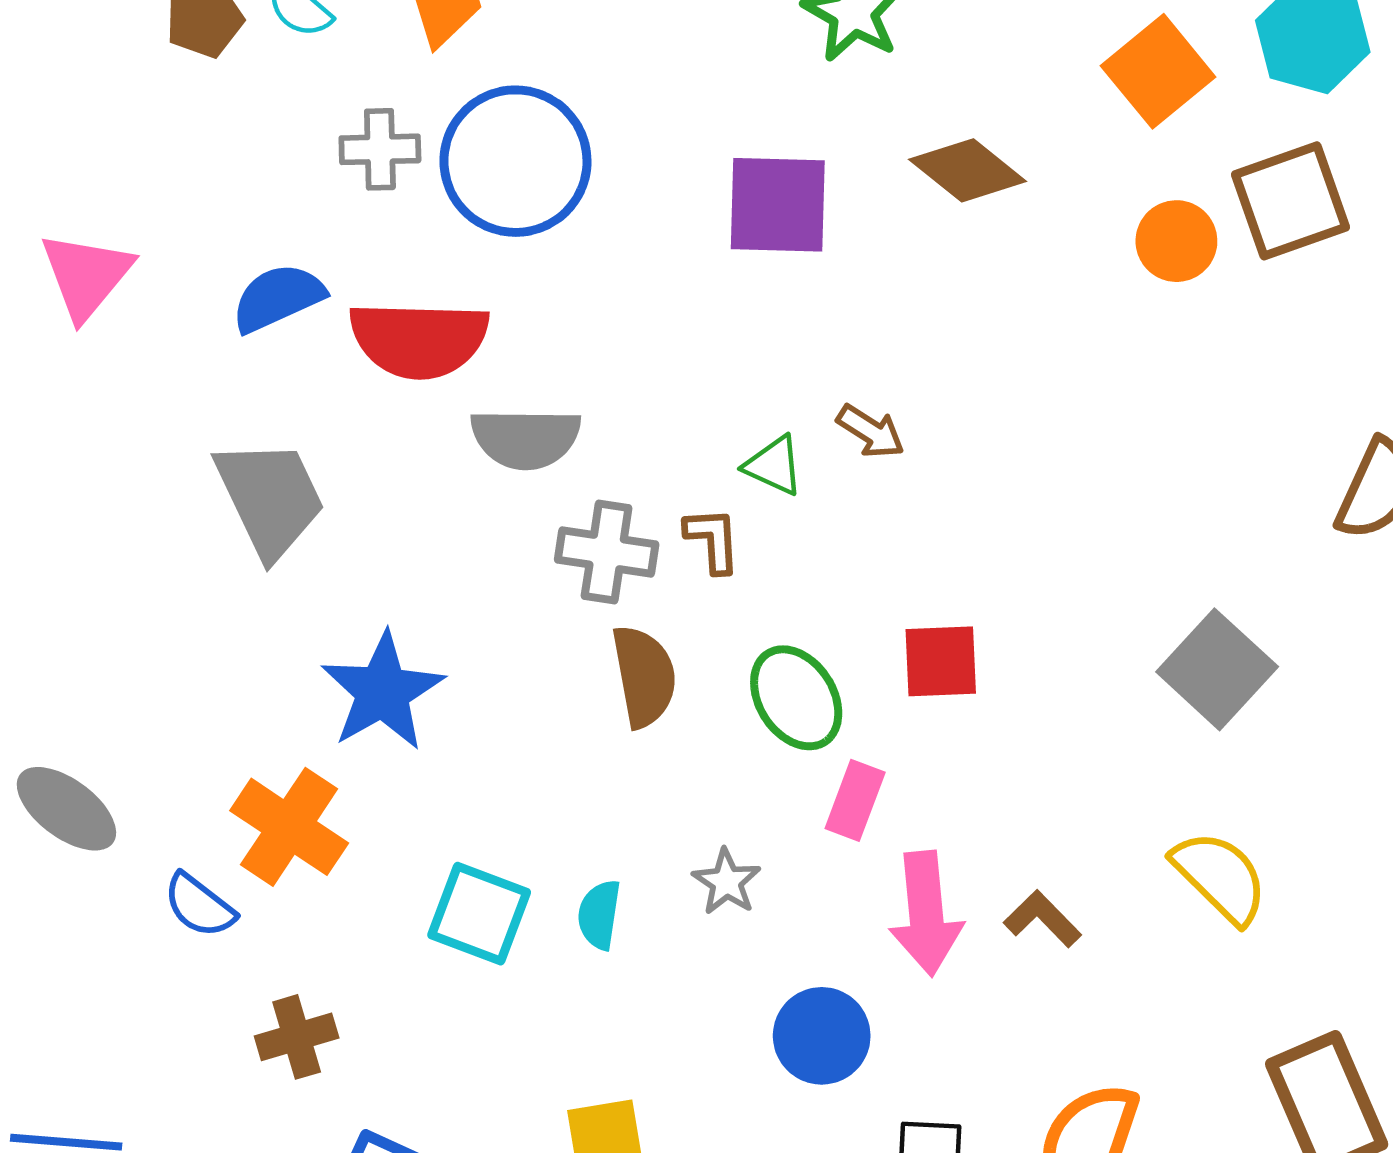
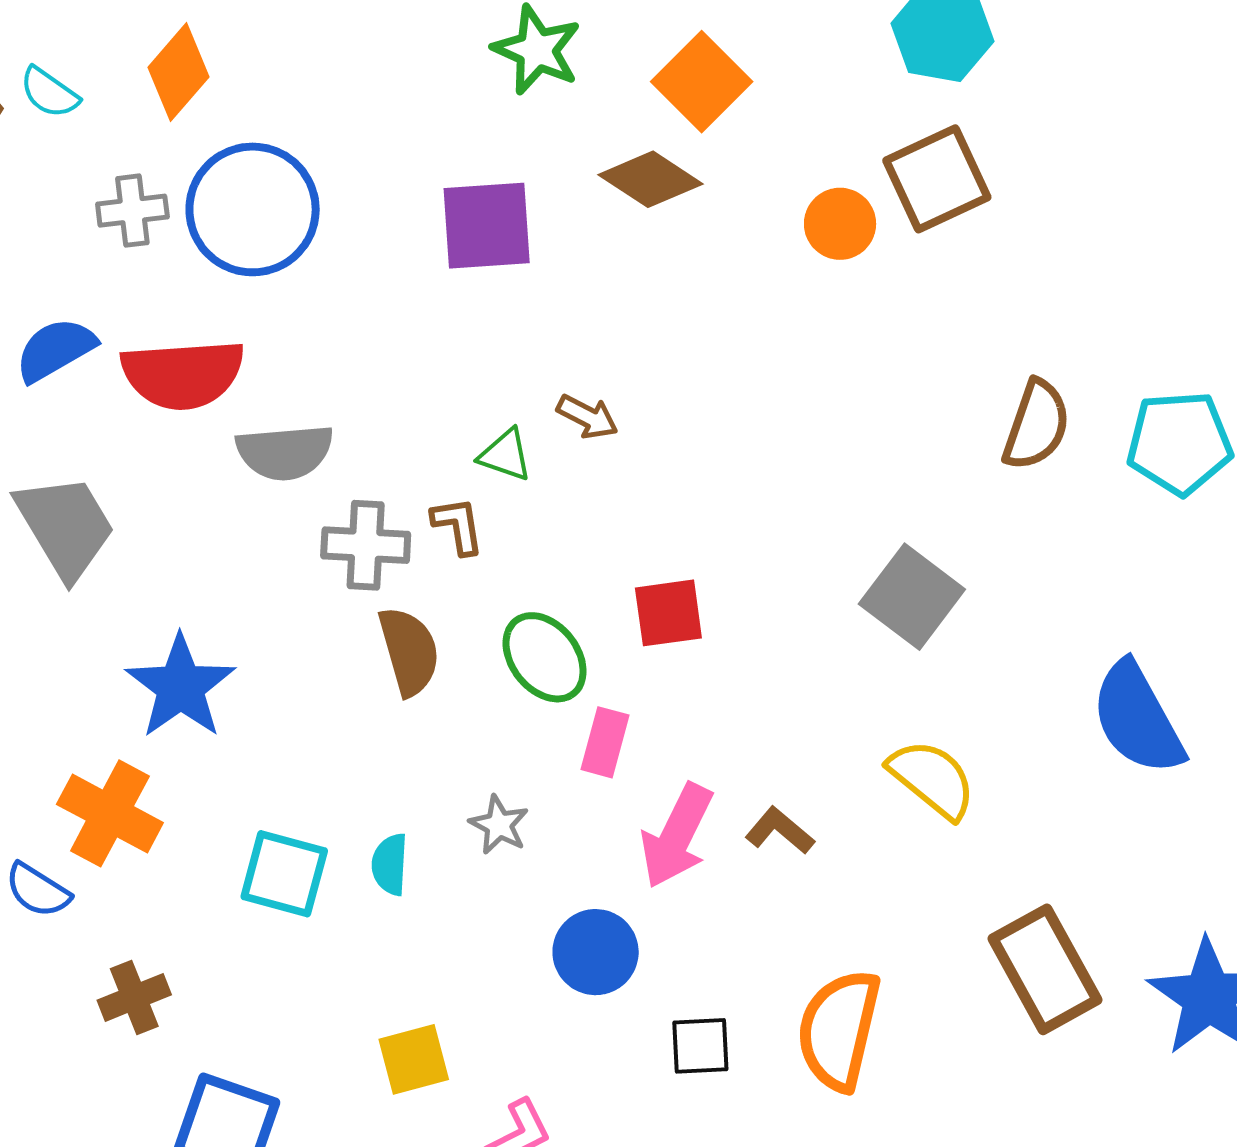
orange square: (1158, 71) -> (702, 82), moved
pink arrow: (926, 914) -> (677, 836), turned 37

